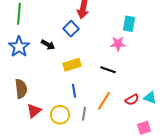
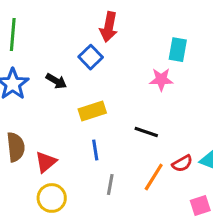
black line: (108, 70) -> (146, 132), moved
orange line: (104, 101) -> (154, 177), moved
red triangle: (34, 111) -> (46, 162), moved
yellow circle: (60, 115) -> (52, 198), moved

